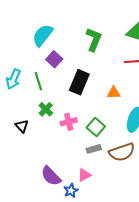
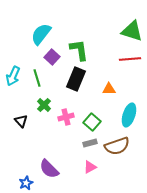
green L-shape: (94, 39) -> (79, 50), moved, turned -30
pink triangle: (84, 175) -> (90, 167), moved
blue star: (71, 191) -> (26, 183), moved

